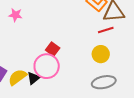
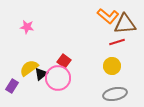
yellow semicircle: (17, 77) -> (29, 68), moved
black triangle: (34, 78) -> (41, 74), moved

